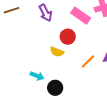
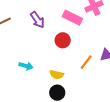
yellow semicircle: (57, 52) -> (57, 75), moved
cyan arrow: (37, 76) -> (26, 66), moved

